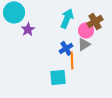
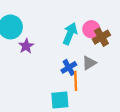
pink circle: (86, 30) -> (91, 29), moved

